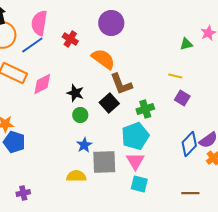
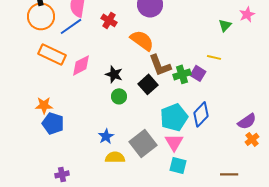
green triangle: (186, 44) -> (225, 25), turned -32
purple square: (182, 98) -> (198, 73), moved
green cross: (145, 109) -> (182, 74), moved
blue diamond: (189, 144) -> (201, 114), moved
blue star: (84, 145) -> (106, 136), moved
gray square: (104, 162) -> (143, 143), turned -36

